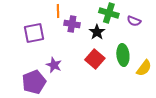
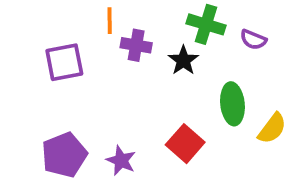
red square: (95, 59) -> (185, 144), moved
purple star: (54, 65) -> (121, 161), moved

